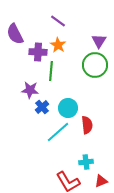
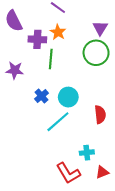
purple star: (30, 90) -> (15, 70), moved
red semicircle: (87, 125) -> (100, 115), moved

